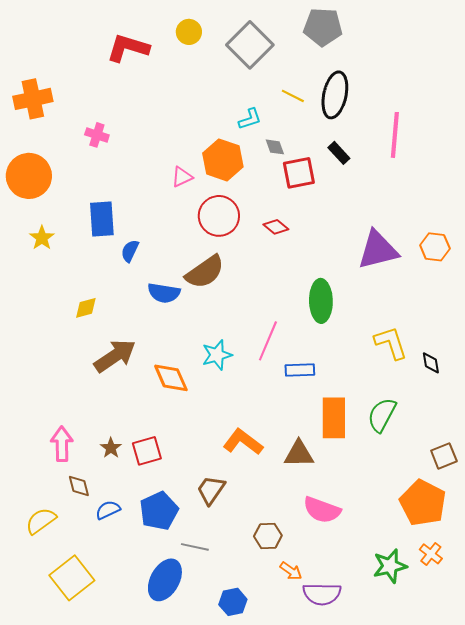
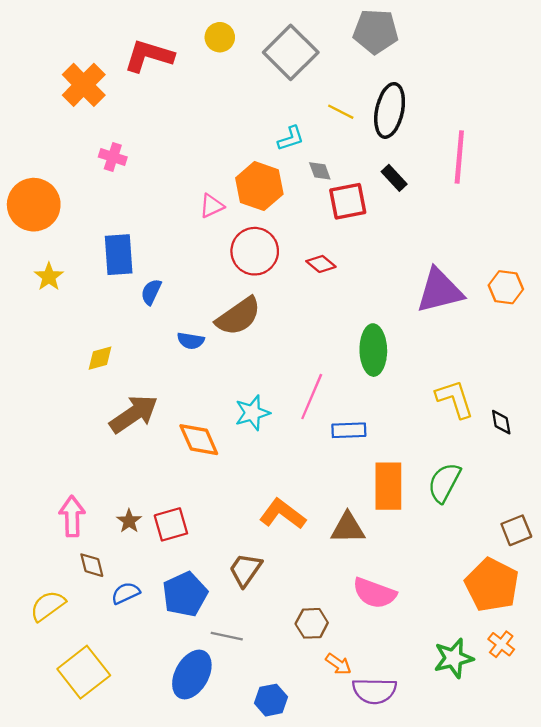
orange cross: (33, 99) -> (84, 85), moved, turned -33
blue semicircle: (164, 293) -> (191, 341), size x0.7

